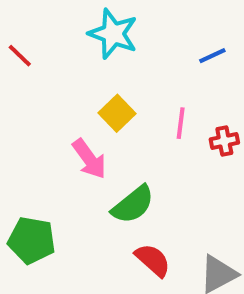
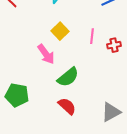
red semicircle: (153, 260) -> (67, 106), moved

